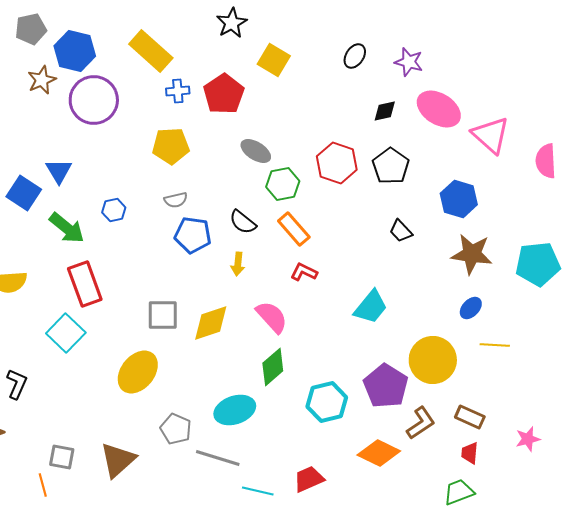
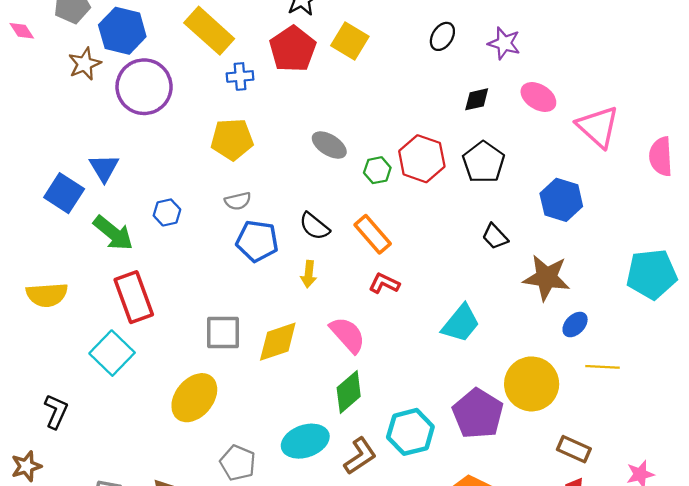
red pentagon: (224, 94) -> (293, 49), moved
pink ellipse: (439, 109) -> (538, 97), size x0.7
green hexagon: (283, 184) -> (377, 170), moved, size x0.7
brown star: (472, 254) -> (546, 278), moved
brown L-shape: (421, 423) -> (360, 456), moved

